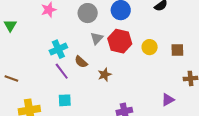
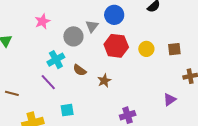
gray circle: (88, 13) -> (73, 36), moved
gray triangle: (97, 38) -> (92, 26), moved
purple line: (62, 71) -> (48, 82), moved

